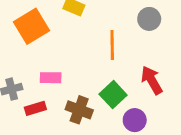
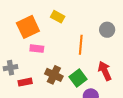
pink rectangle: (51, 78) -> (37, 49), moved
brown cross: (79, 110) -> (54, 75), moved

